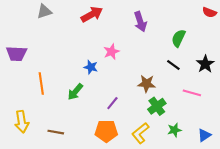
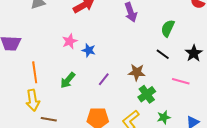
pink star: (111, 52) -> (70, 41), moved
blue star: (91, 67) -> (89, 50), moved
purple line: (112, 103) -> (104, 79), moved
yellow arrow: (22, 122) -> (33, 100), moved

